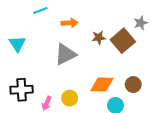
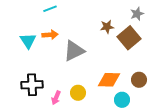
orange arrow: (70, 23) -> (50, 35), moved
gray star: (141, 23) -> (137, 14), moved
brown star: (99, 38) -> (107, 27), moved

